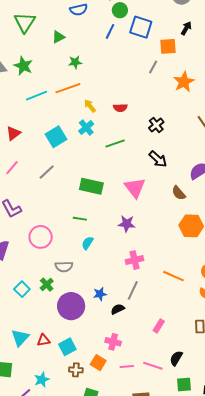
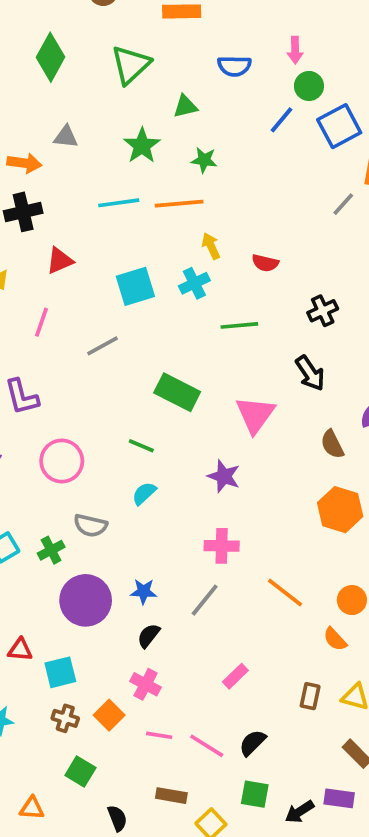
blue square: (141, 27) -> (339, 126), turned 30
green star: (23, 66) -> (142, 146), moved
pink line: (12, 168) -> (42, 322), turned -35
black semicircle: (118, 309) -> (149, 636), moved, turned -40

